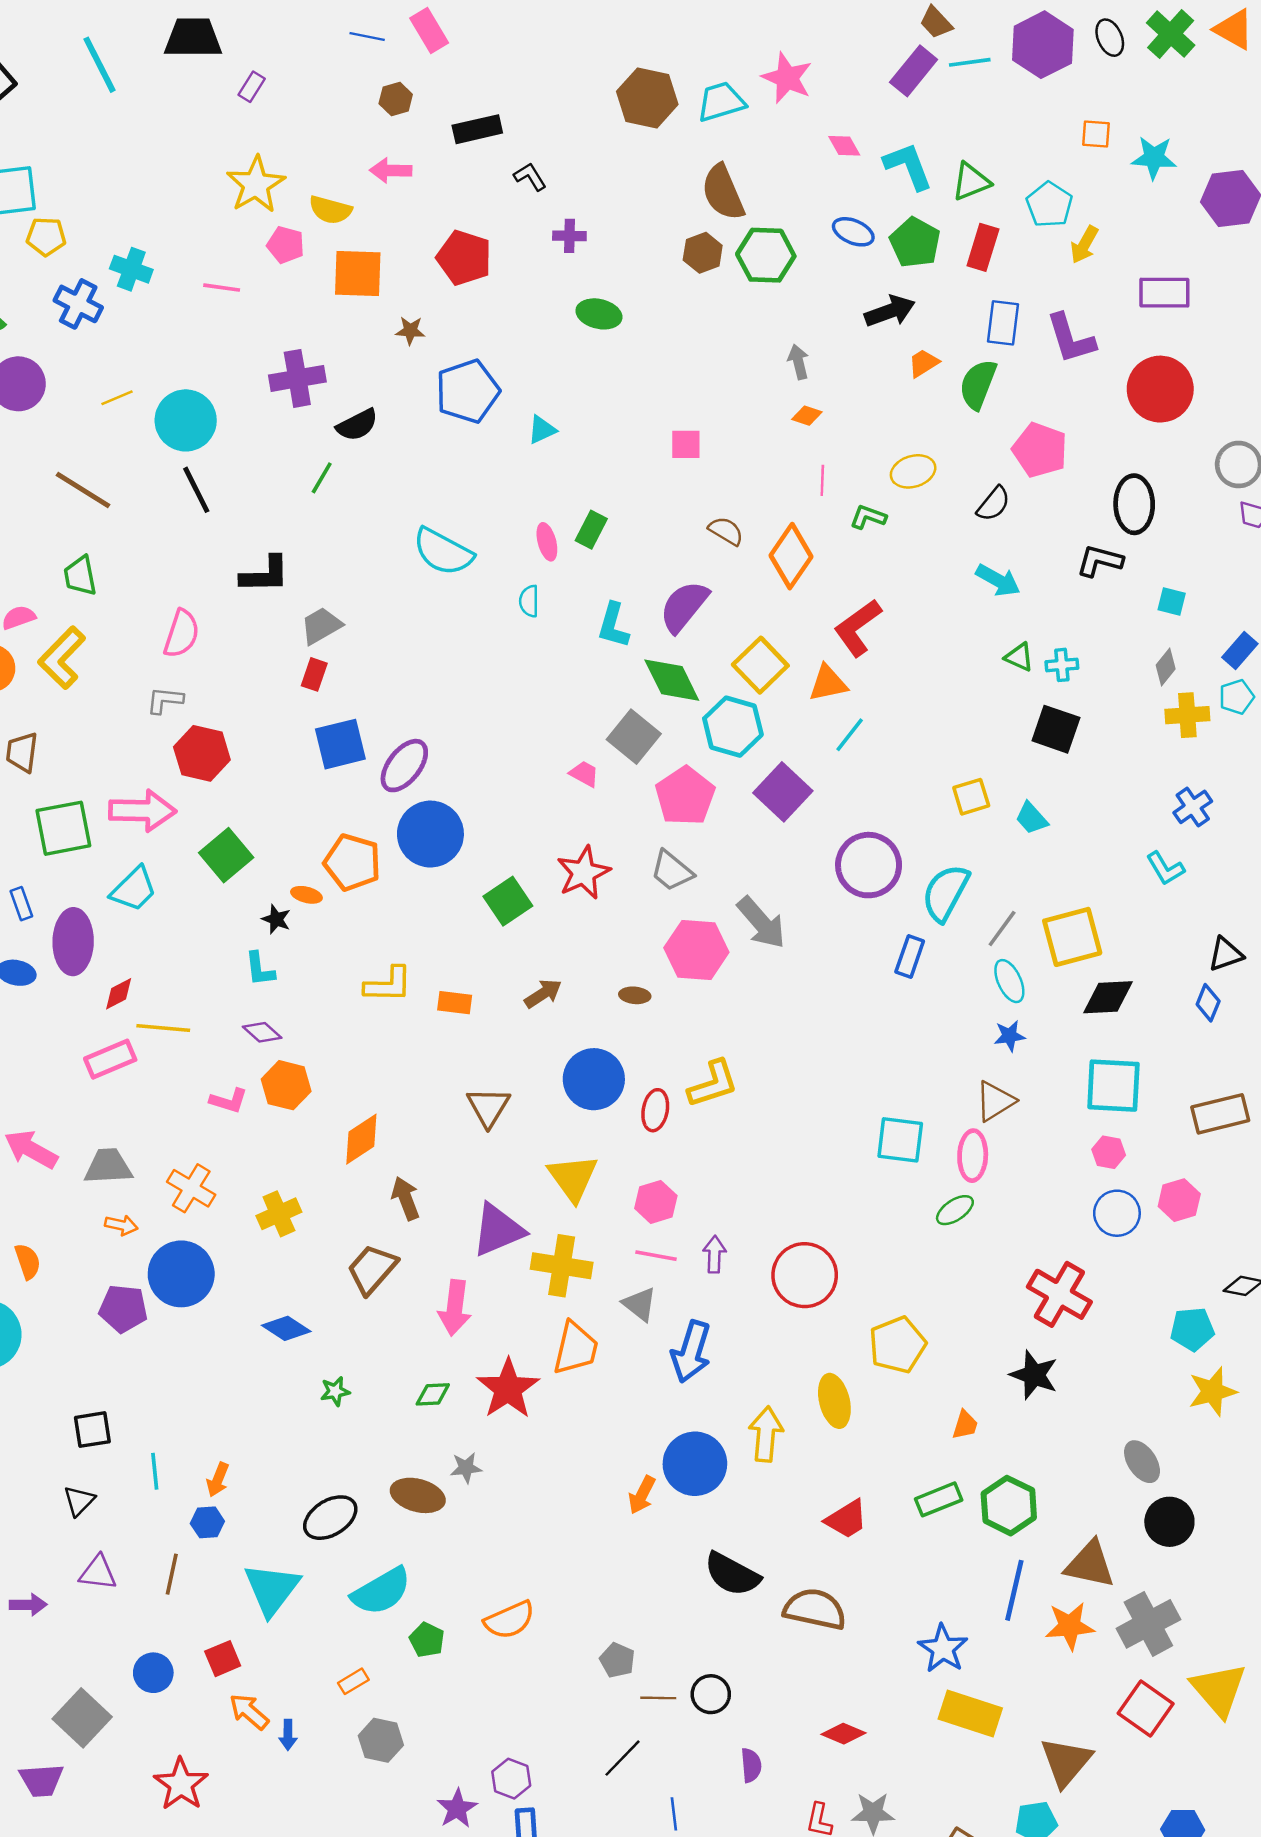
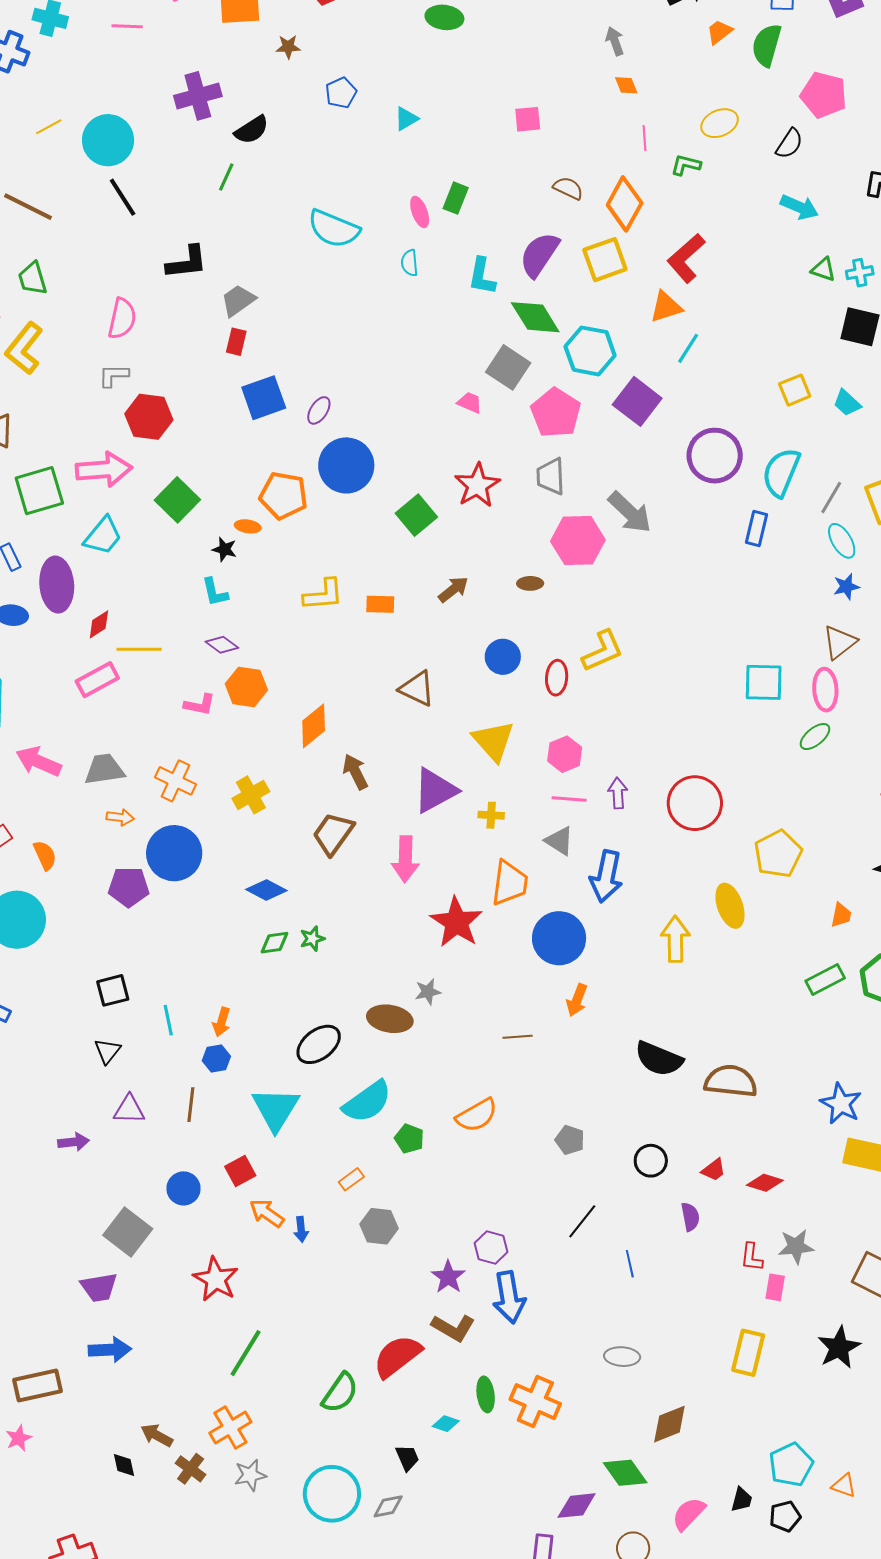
blue pentagon: (468, 391) -> (341, 93), size x0.6
orange diamond: (807, 416) -> (626, 85), turned 55
yellow square: (760, 665) -> (605, 260), moved, turned 30
purple ellipse: (404, 766) -> (319, 410), size x0.6
gray trapezoid: (672, 871) -> (551, 476), turned 54
blue circle: (594, 1079) -> (503, 657), size x0.7
brown triangle: (488, 1107) -> (417, 689), turned -30
yellow cross: (562, 1266) -> (491, 815), size x0.5
green diamond: (433, 1394) -> (274, 943), moved
blue circle: (695, 1464) -> (559, 938), moved
red trapezoid: (846, 1519) -> (714, 1170), moved, size x0.7
brown line: (658, 1698) -> (518, 1037), moved

